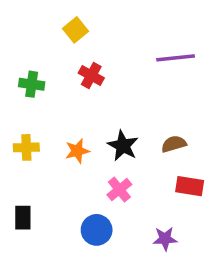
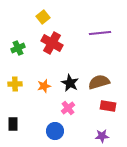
red cross: (91, 75) -> (52, 43), size x1.5
green cross: (32, 84) -> (18, 48), turned -32
brown semicircle: (174, 144) -> (99, 82), size x1.5
purple star: (165, 239) -> (102, 136), moved

